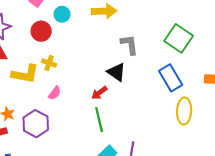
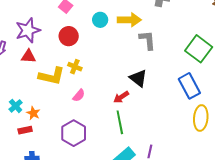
cyan circle: (62, 14) -> (100, 20), moved
gray L-shape: (129, 45) -> (147, 40), moved
purple hexagon: (36, 124) -> (74, 133), moved

